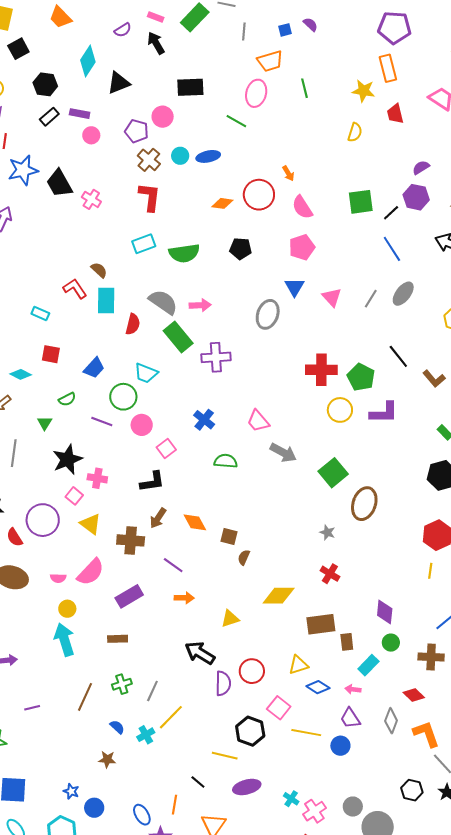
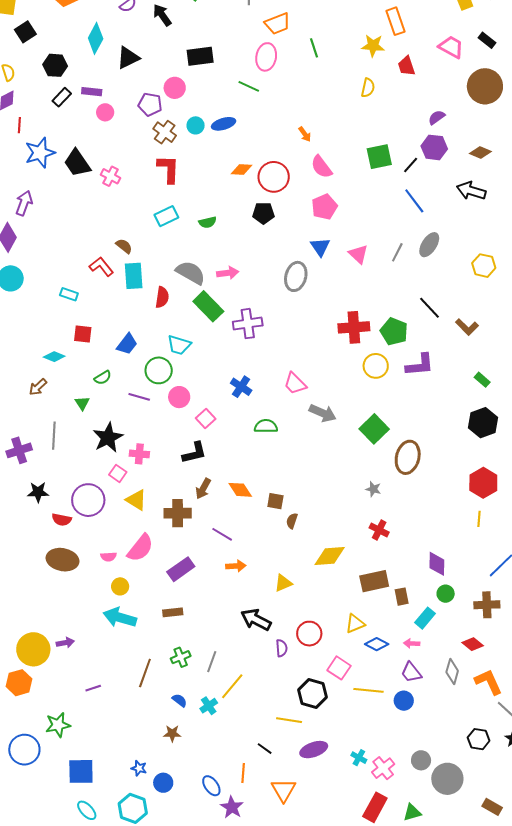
red circle: (259, 195) -> (274, 177), moved
green semicircle: (184, 253) -> (208, 222), size x0.6
red semicircle: (15, 537) -> (62, 520), turned -42
cyan arrow: (64, 640) -> (120, 617), turned -52
purple semicircle: (223, 683) -> (282, 648), size x0.7

